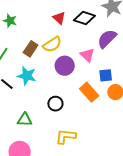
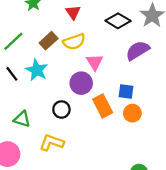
red triangle: (59, 18) -> (73, 12), moved
pink triangle: (87, 55) -> (95, 62), moved
purple circle: (65, 66) -> (81, 83), moved
yellow L-shape: (66, 136) -> (52, 143), moved

